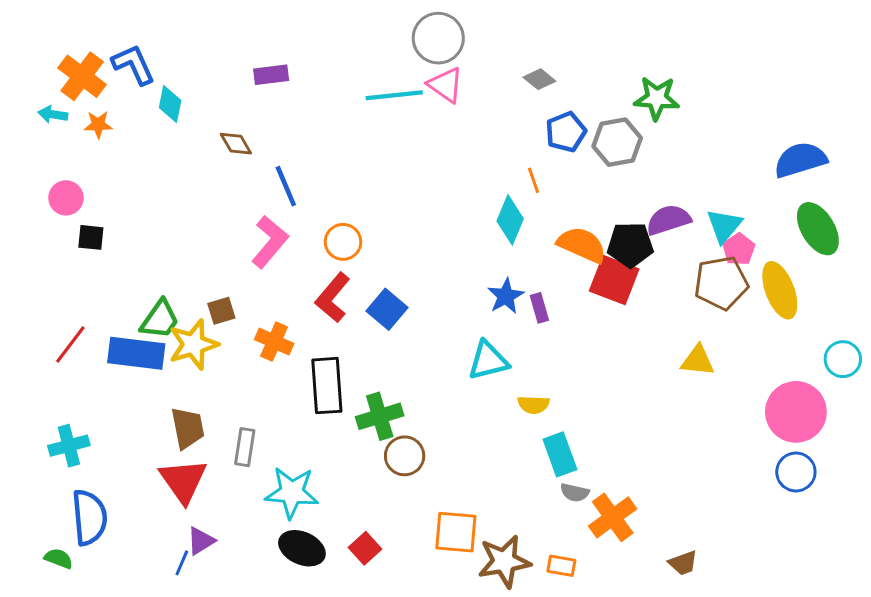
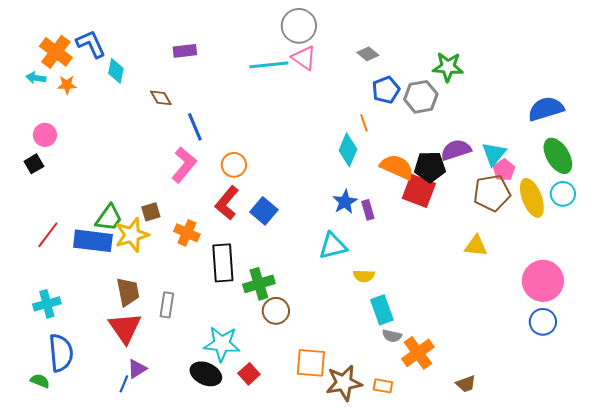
black square: (91, 237) -> (34, 164), moved, turned -36
cyan circle: (843, 359) -> (563, 194), moved
cyan star: (292, 493) -> (222, 344), moved

